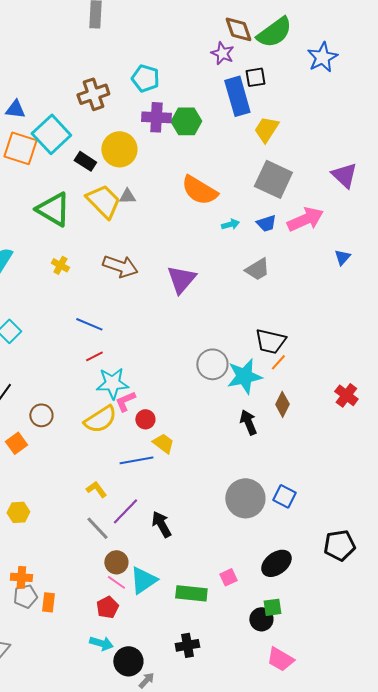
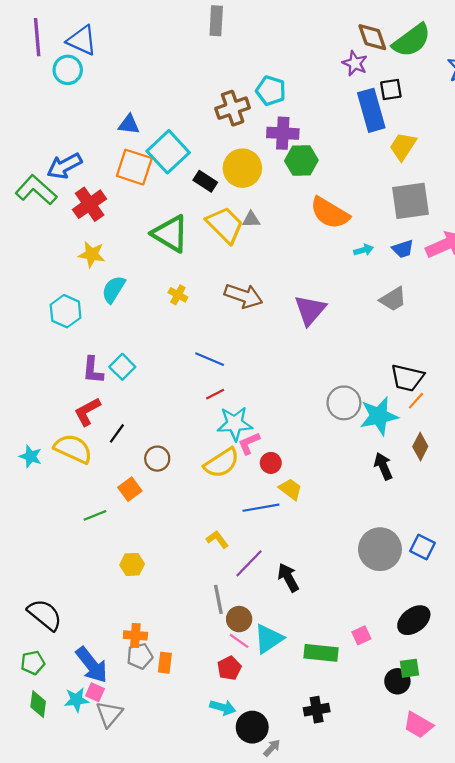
brown cross: (93, 94) -> (233, 108), moved
green hexagon: (186, 121) -> (301, 160), moved
gray square: (273, 179) -> (411, 201), turned -33
gray line: (97, 528) -> (218, 599), moved, turned 32

